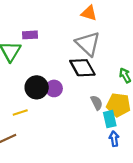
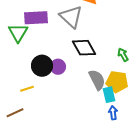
purple rectangle: (30, 35) -> (36, 18), size x1.6
gray triangle: (88, 44) -> (71, 17), moved
gray semicircle: (97, 103) -> (97, 80), size x1.5

